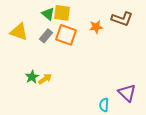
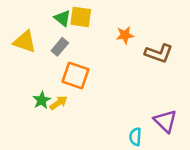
brown L-shape: (122, 19) -> (159, 53), moved
orange square: (66, 35) -> (75, 75), moved

